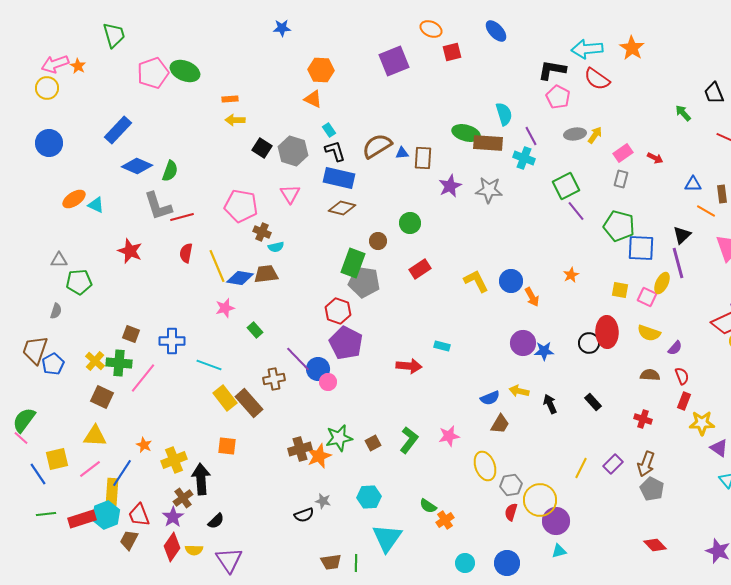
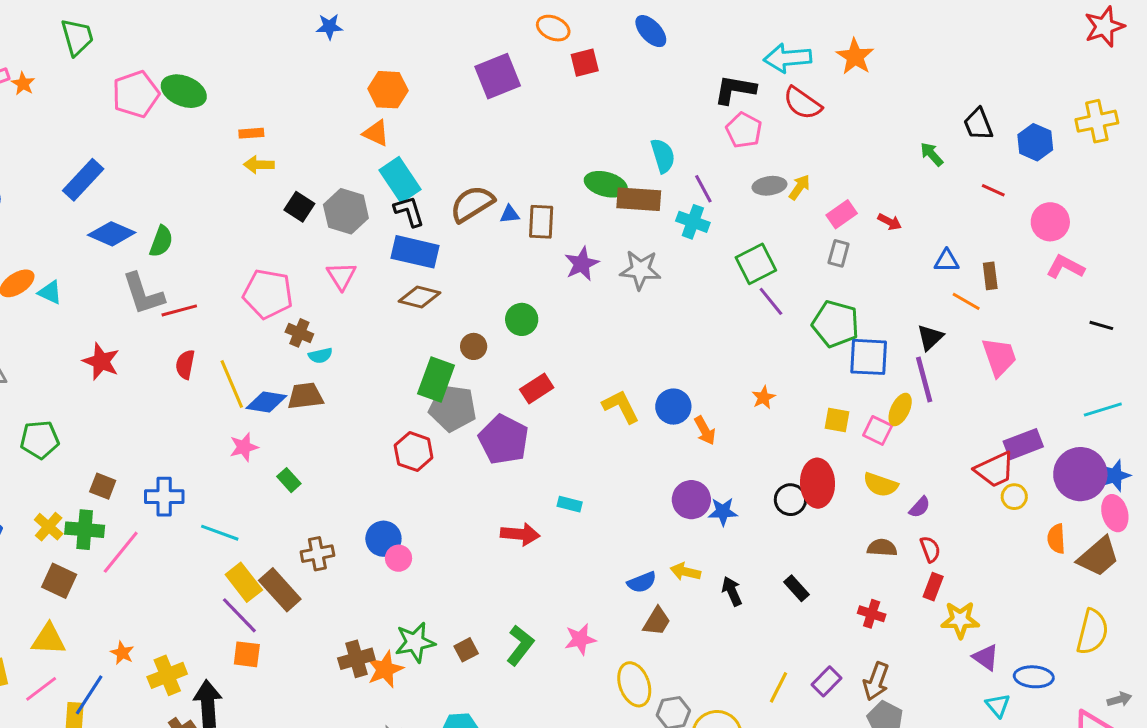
cyan rectangle: (329, 130) -> (400, 180), size x2.0
green pentagon: (79, 282) -> (40, 440), moved
purple pentagon: (346, 343) -> (504, 440), moved
purple line: (298, 359) -> (239, 615), moved

